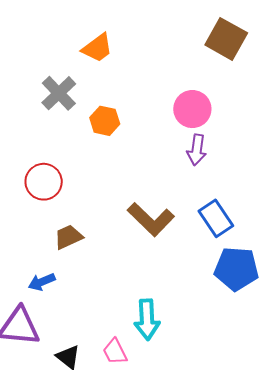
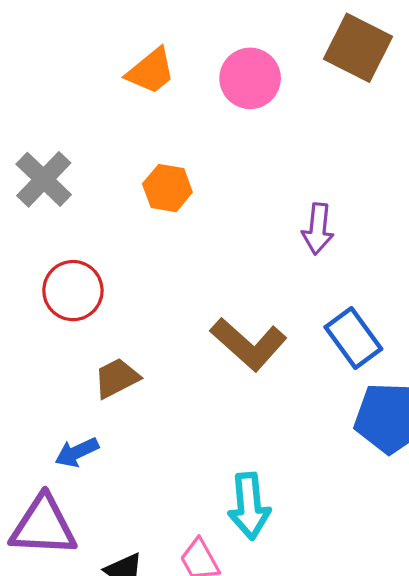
gray cross: (59, 93) -> (44, 179), moved
pink circle: (192, 109) -> (250, 78), moved

